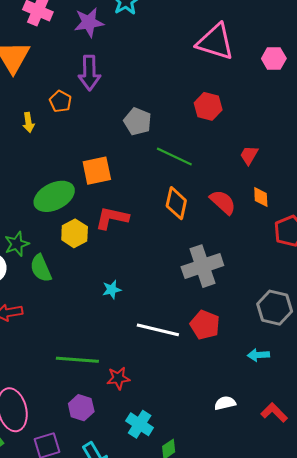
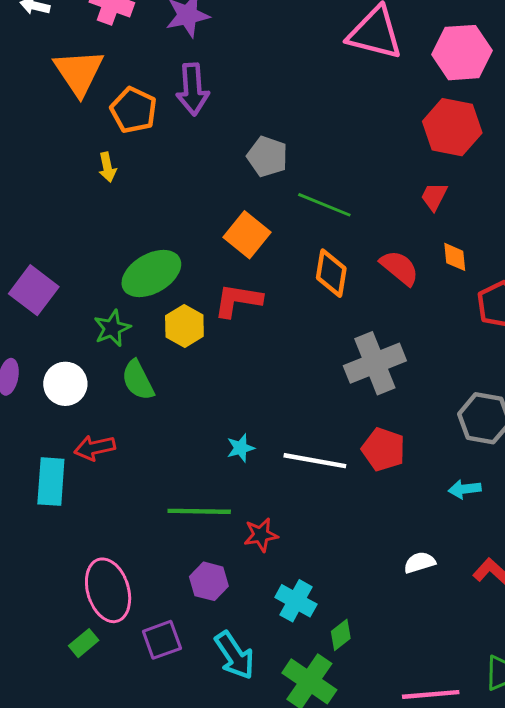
pink hexagon: (274, 58) -> (462, 53), size x1.6
orange pentagon: (60, 101) -> (134, 110), moved, size x1.4
red hexagon: (208, 106) -> (452, 127), moved, size x1.4
orange square: (97, 171) -> (247, 235), moved, turned -36
green star: (17, 244) -> (112, 328), moved
cyan star: (112, 290) -> (241, 448), moved

